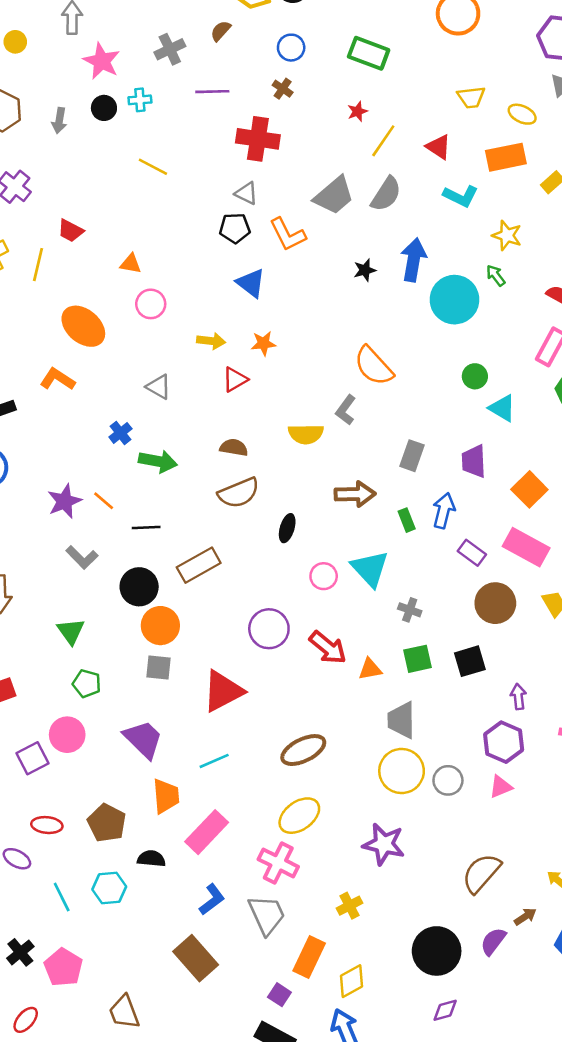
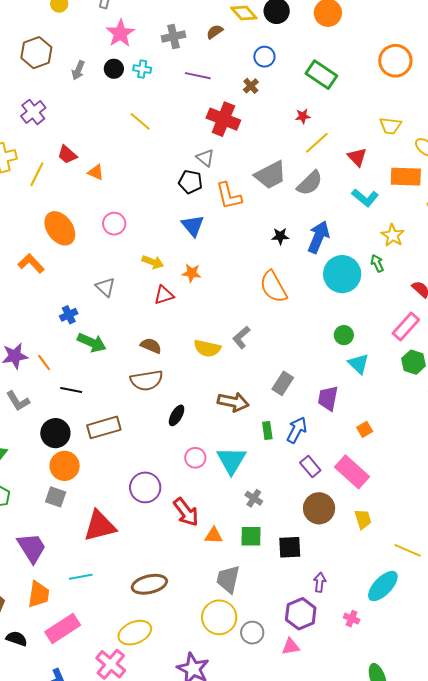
orange triangle: (131, 264) -> (96, 172), moved
orange semicircle: (374, 366) -> (273, 287), moved
orange square: (529, 489) -> (365, 429), size x0.6

